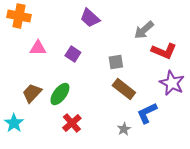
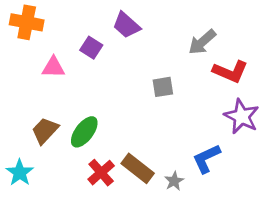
purple square: (73, 54) -> (91, 48), moved
brown rectangle: (124, 89) -> (138, 168), moved

